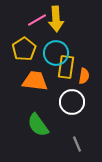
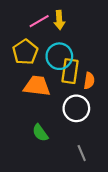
yellow arrow: (56, 19) -> (59, 20), size x0.7
green semicircle: (38, 125) -> (40, 133), size x0.7

